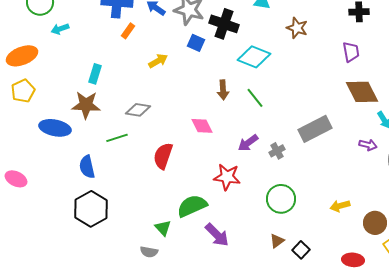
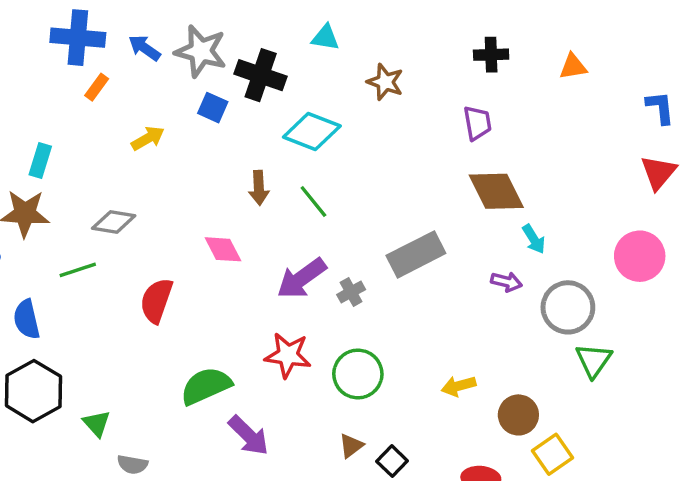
purple arrow: (248, 143) -> (302, 278), size x1.4
red star: (227, 177) -> (288, 355), moved
green triangle: (163, 228) -> (97, 424), moved

